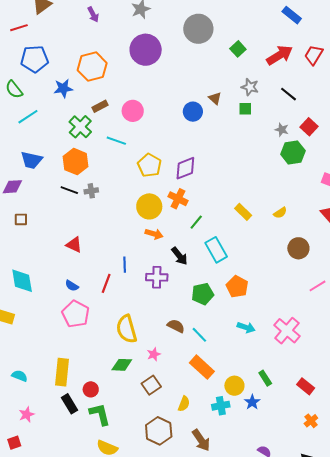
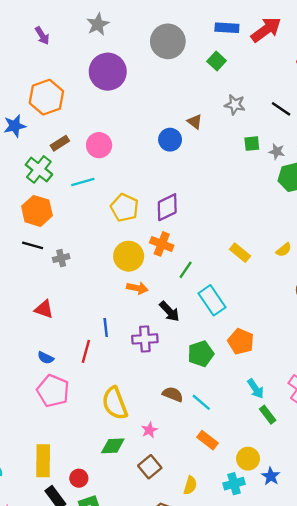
blue rectangle: (292, 15) -> (227, 28), moved, turned -30
red arrow: (280, 55) -> (266, 30), moved
green square: (245, 109) -> (252, 144), moved
cyan line: (116, 141) -> (83, 182), turned -30
gray cross: (91, 191) -> (61, 258), moved
cyan arrow: (246, 327) -> (256, 389), turned 42
orange rectangle: (202, 367) -> (208, 440), size x0.7
green rectangle: (265, 378) -> (268, 415), moved

